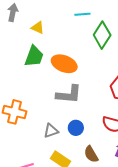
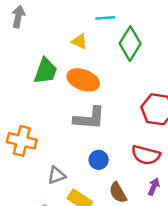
yellow triangle: (38, 28) -> (79, 41), moved
gray triangle: (51, 131) -> (57, 175), moved

